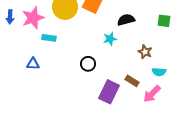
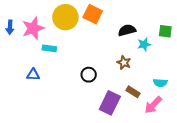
cyan star: (110, 39) -> (144, 44), moved
brown star: (145, 52) -> (124, 63), moved

